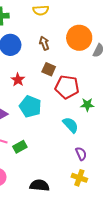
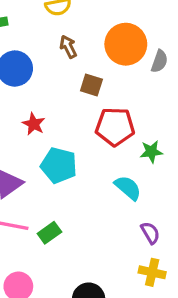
brown arrow: (44, 43) -> (68, 47), moved
brown square: (49, 69) -> (91, 85), moved

